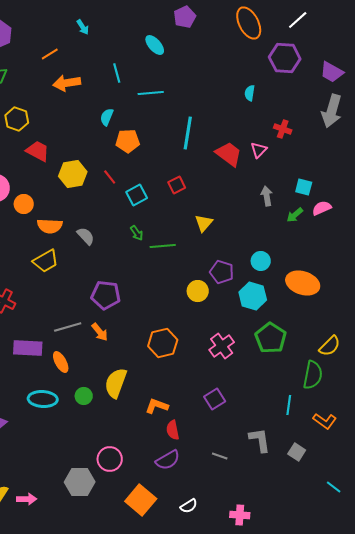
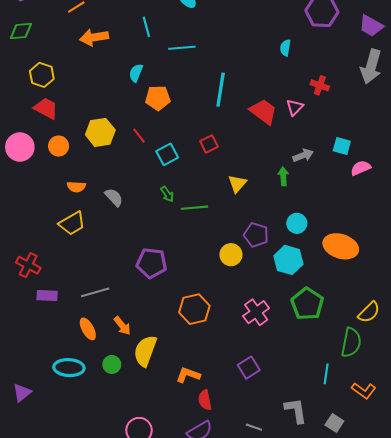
red trapezoid: (38, 151) -> (46, 108), moved
gray arrow: (267, 196) -> (303, 155), turned 78
orange circle: (24, 204) -> (59, 146), moved
green arrow: (295, 215) -> (283, 176), moved, turned 126
orange semicircle: (50, 226) -> (76, 187), size x0.7
purple pentagon: (106, 295) -> (152, 263), moved
orange arrow: (100, 332) -> (122, 326), moved
purple rectangle: (28, 348) -> (47, 295), moved, size x0.7

